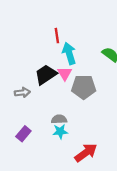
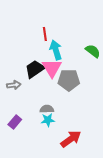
pink triangle: (65, 74) -> (52, 68), size x1.5

